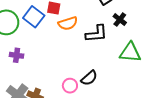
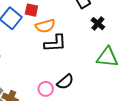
black L-shape: (96, 34) -> (55, 43), moved

